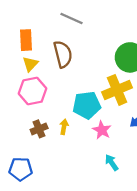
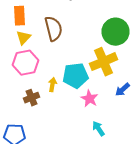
yellow arrow: (64, 127) -> (52, 85), moved

